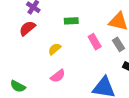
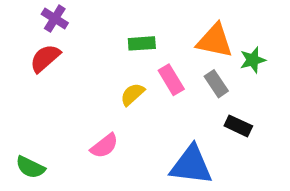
green rectangle: (71, 21) -> (142, 43), moved
yellow semicircle: (55, 49) -> (132, 94), moved

